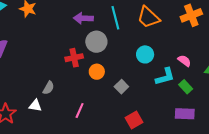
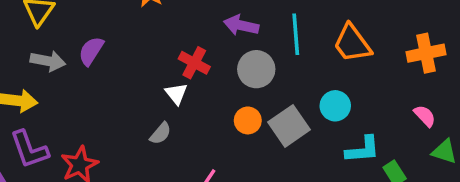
red cross: (74, 58) -> (194, 63), moved, turned 30
pink semicircle: (184, 61) -> (425, 116), moved
gray square: (121, 87) -> (289, 126), moved, size x1.6
white triangle: (35, 106) -> (176, 94), moved, turned 32

